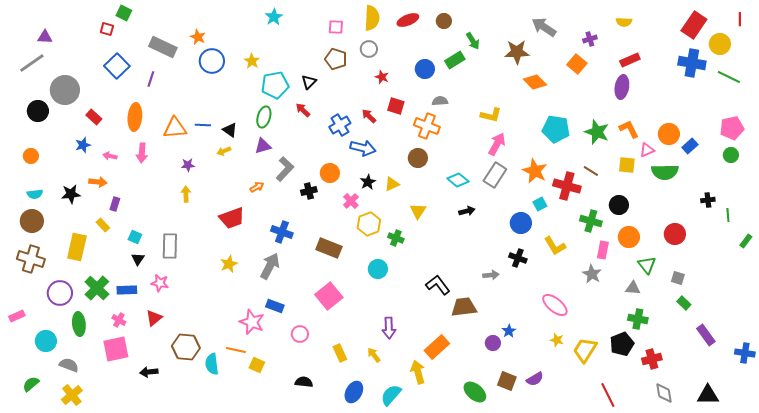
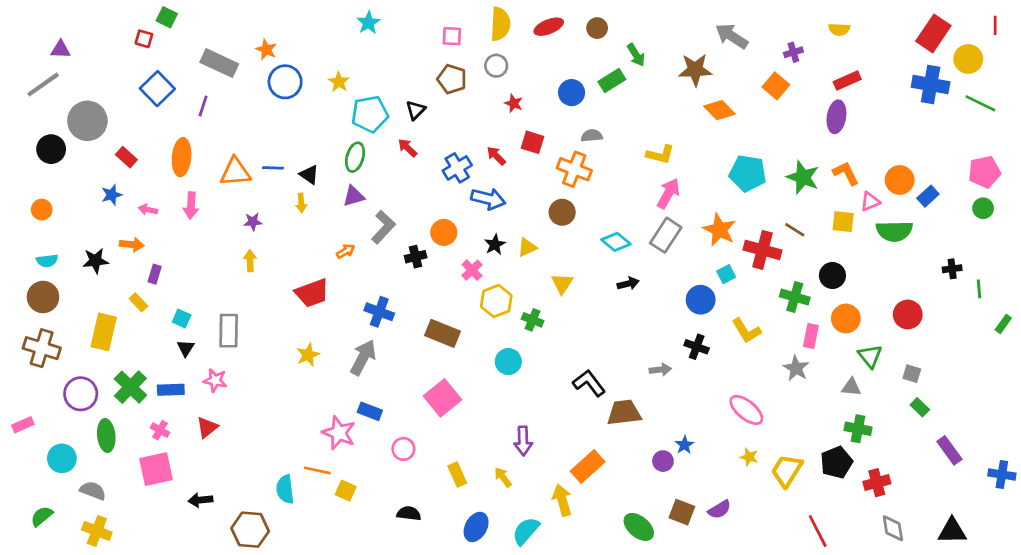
yellow arrow: (224, 151) -> (301, 203), turned -72
brown hexagon: (186, 347) -> (250, 530), moved
yellow cross: (72, 395) -> (97, 531), turned -30

